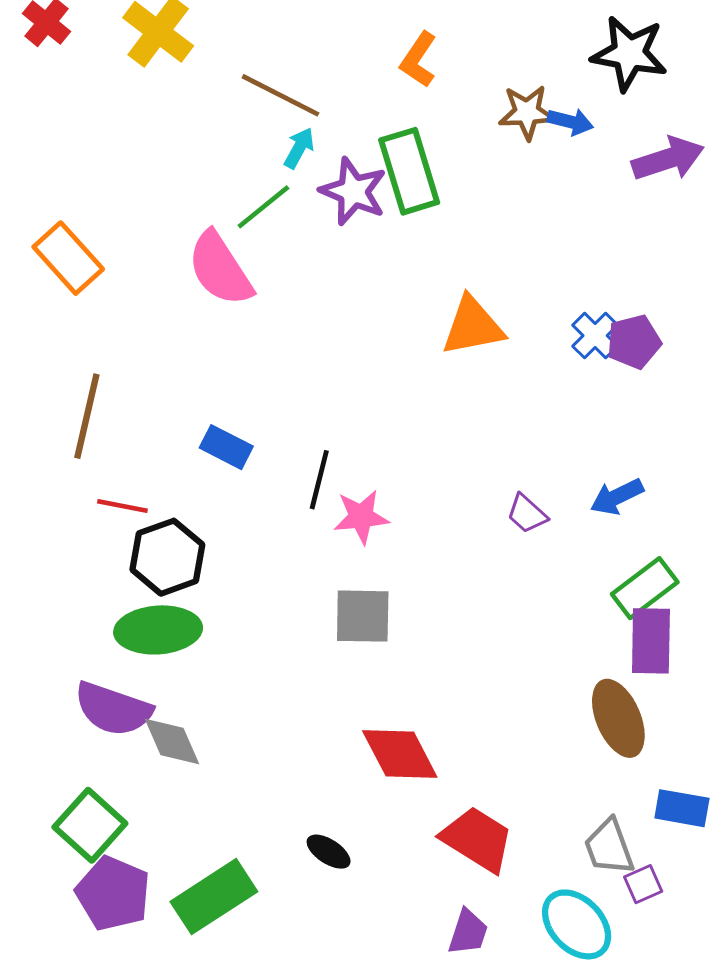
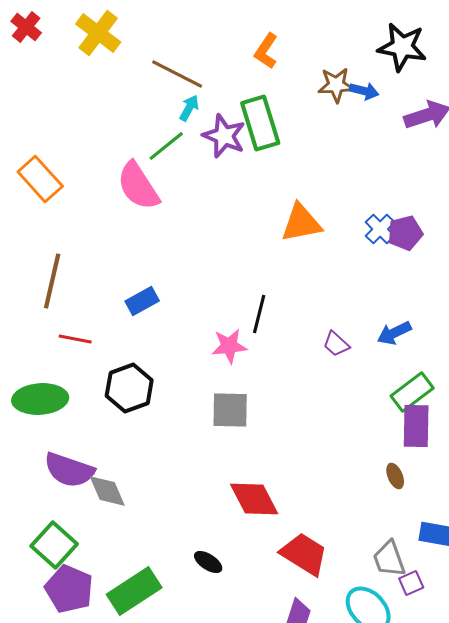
blue rectangle: (226, 447) -> (142, 301), turned -56
black line: (319, 480) -> (259, 314), moved
black hexagon: (167, 557) -> (129, 388), moved
green ellipse: (158, 630) -> (40, 399), moved
brown ellipse: (618, 718) -> (395, 476), size x0.5

